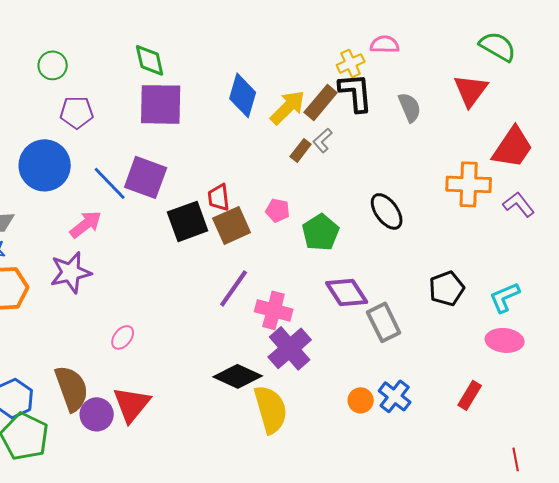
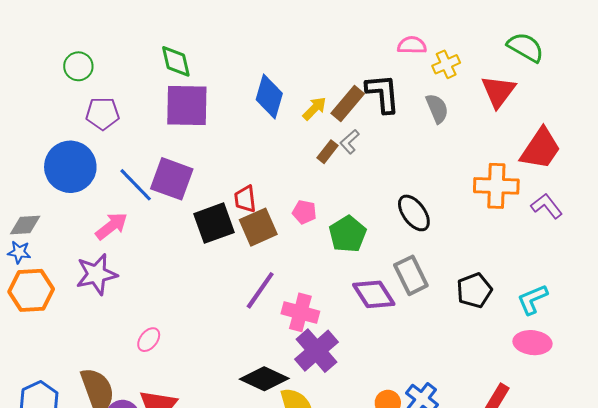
yellow cross: (351, 63) -> (446, 64), moved
yellow arrow: (288, 107) -> (314, 109), size x0.7
gray rectangle: (384, 322) -> (411, 275), moved

